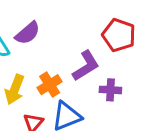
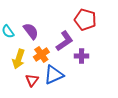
purple semicircle: (28, 33) -> (31, 31), moved, turned -84

